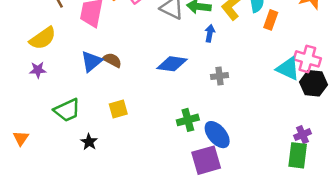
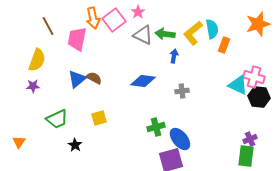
yellow semicircle: (43, 38) -> (37, 60), turned -35

